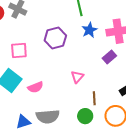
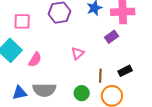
pink semicircle: (35, 87) -> (35, 60), turned -42
brown line: (94, 98) -> (100, 76), moved

